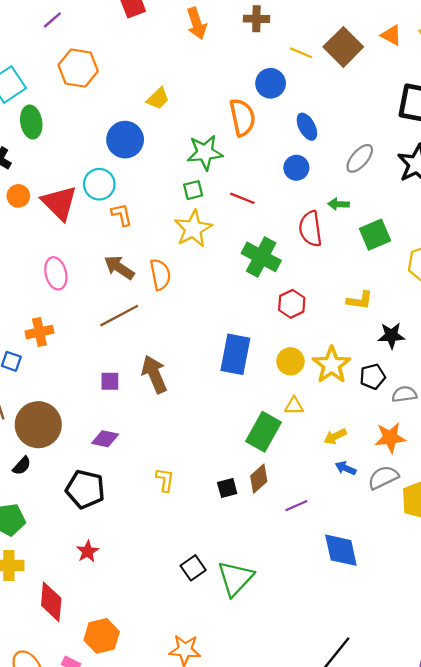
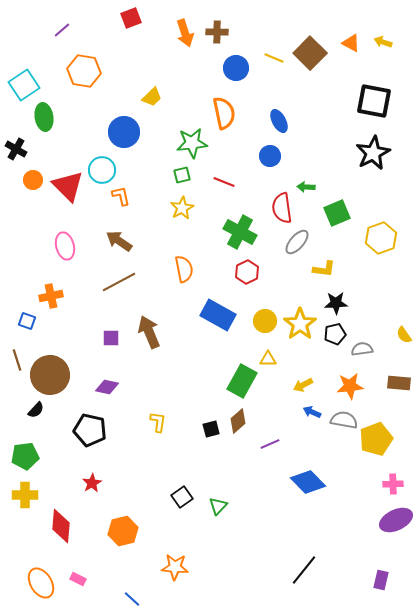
brown cross: (256, 19) -> (217, 32), moved
blue circle: (271, 83) -> (236, 68), moved
gray ellipse: (360, 158) -> (297, 242), moved
yellow star: (193, 229) -> (182, 208), size x0.7
orange semicircle: (160, 275) -> (184, 269), moved
red hexagon: (292, 304) -> (247, 272), moved
black star: (391, 336) -> (336, 303), moved
blue rectangle: (235, 354) -> (218, 315), turned -72
gray semicircle: (383, 477) -> (344, 420), turned 36
blue diamond: (341, 550) -> (308, 482), turned -32
green triangle: (235, 578) -> (218, 506), size x0.6
orange hexagon: (102, 636) -> (123, 531), moved

